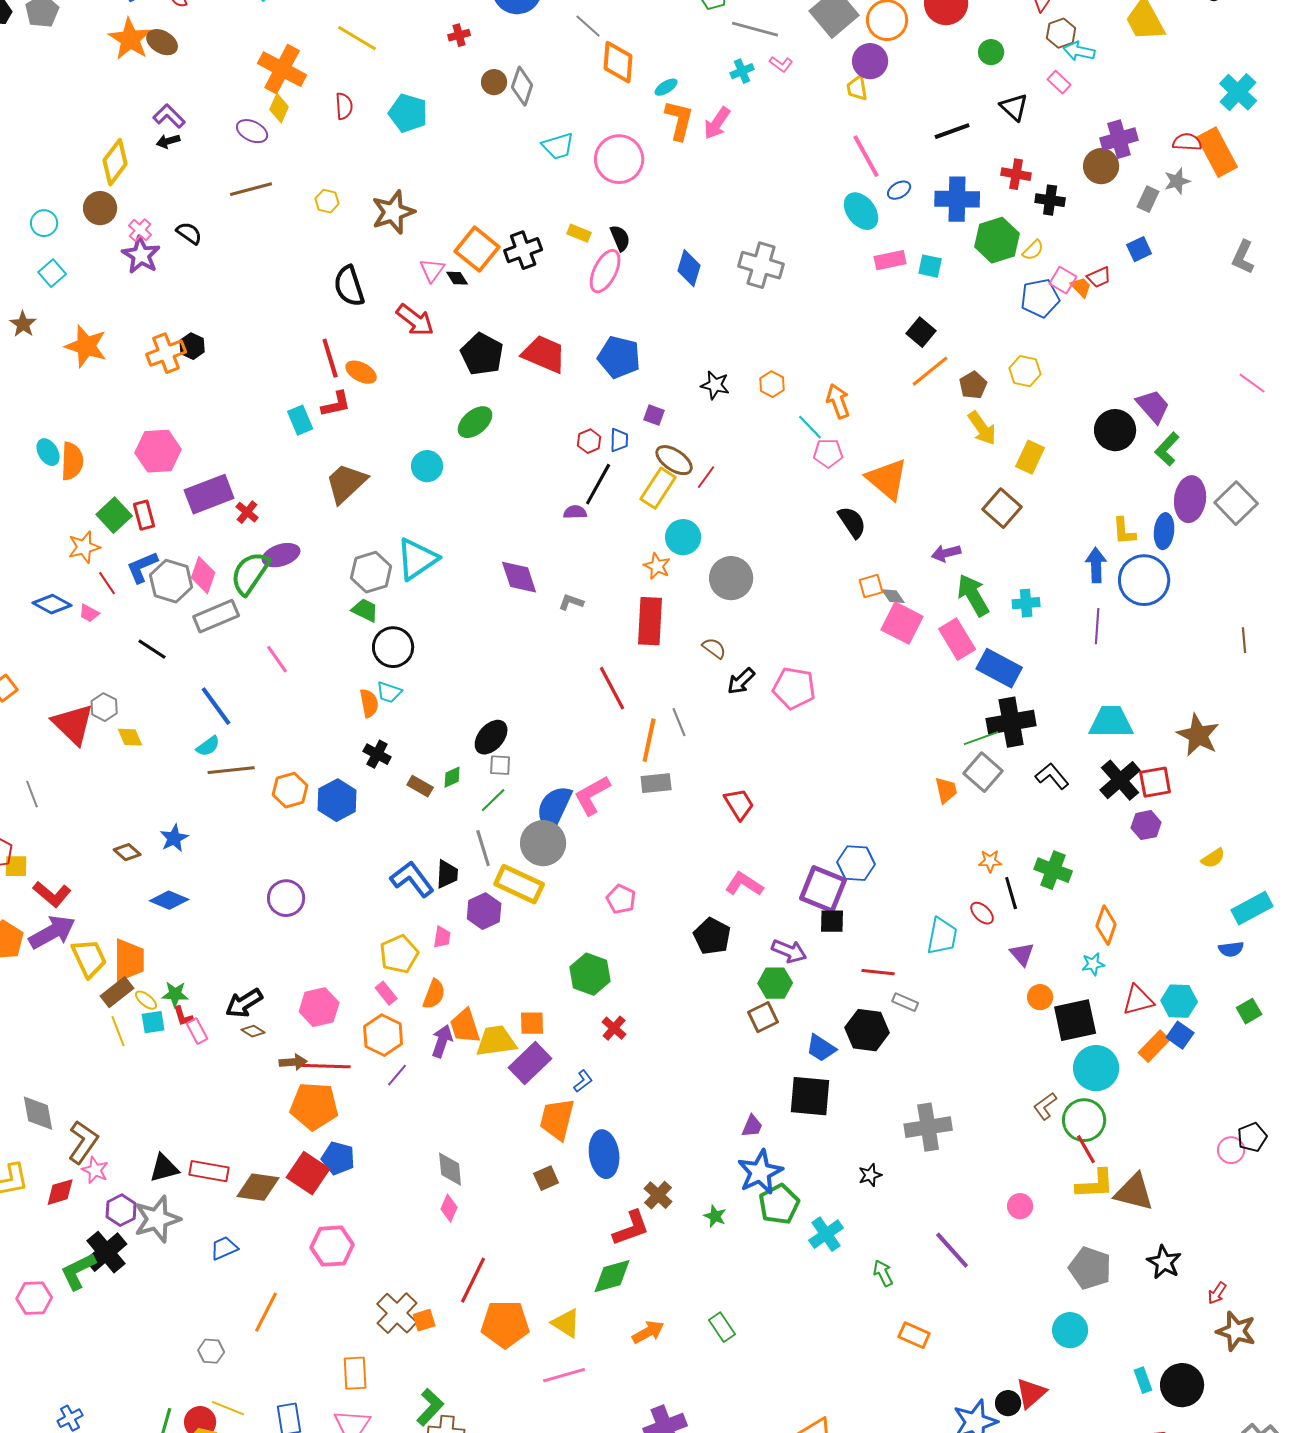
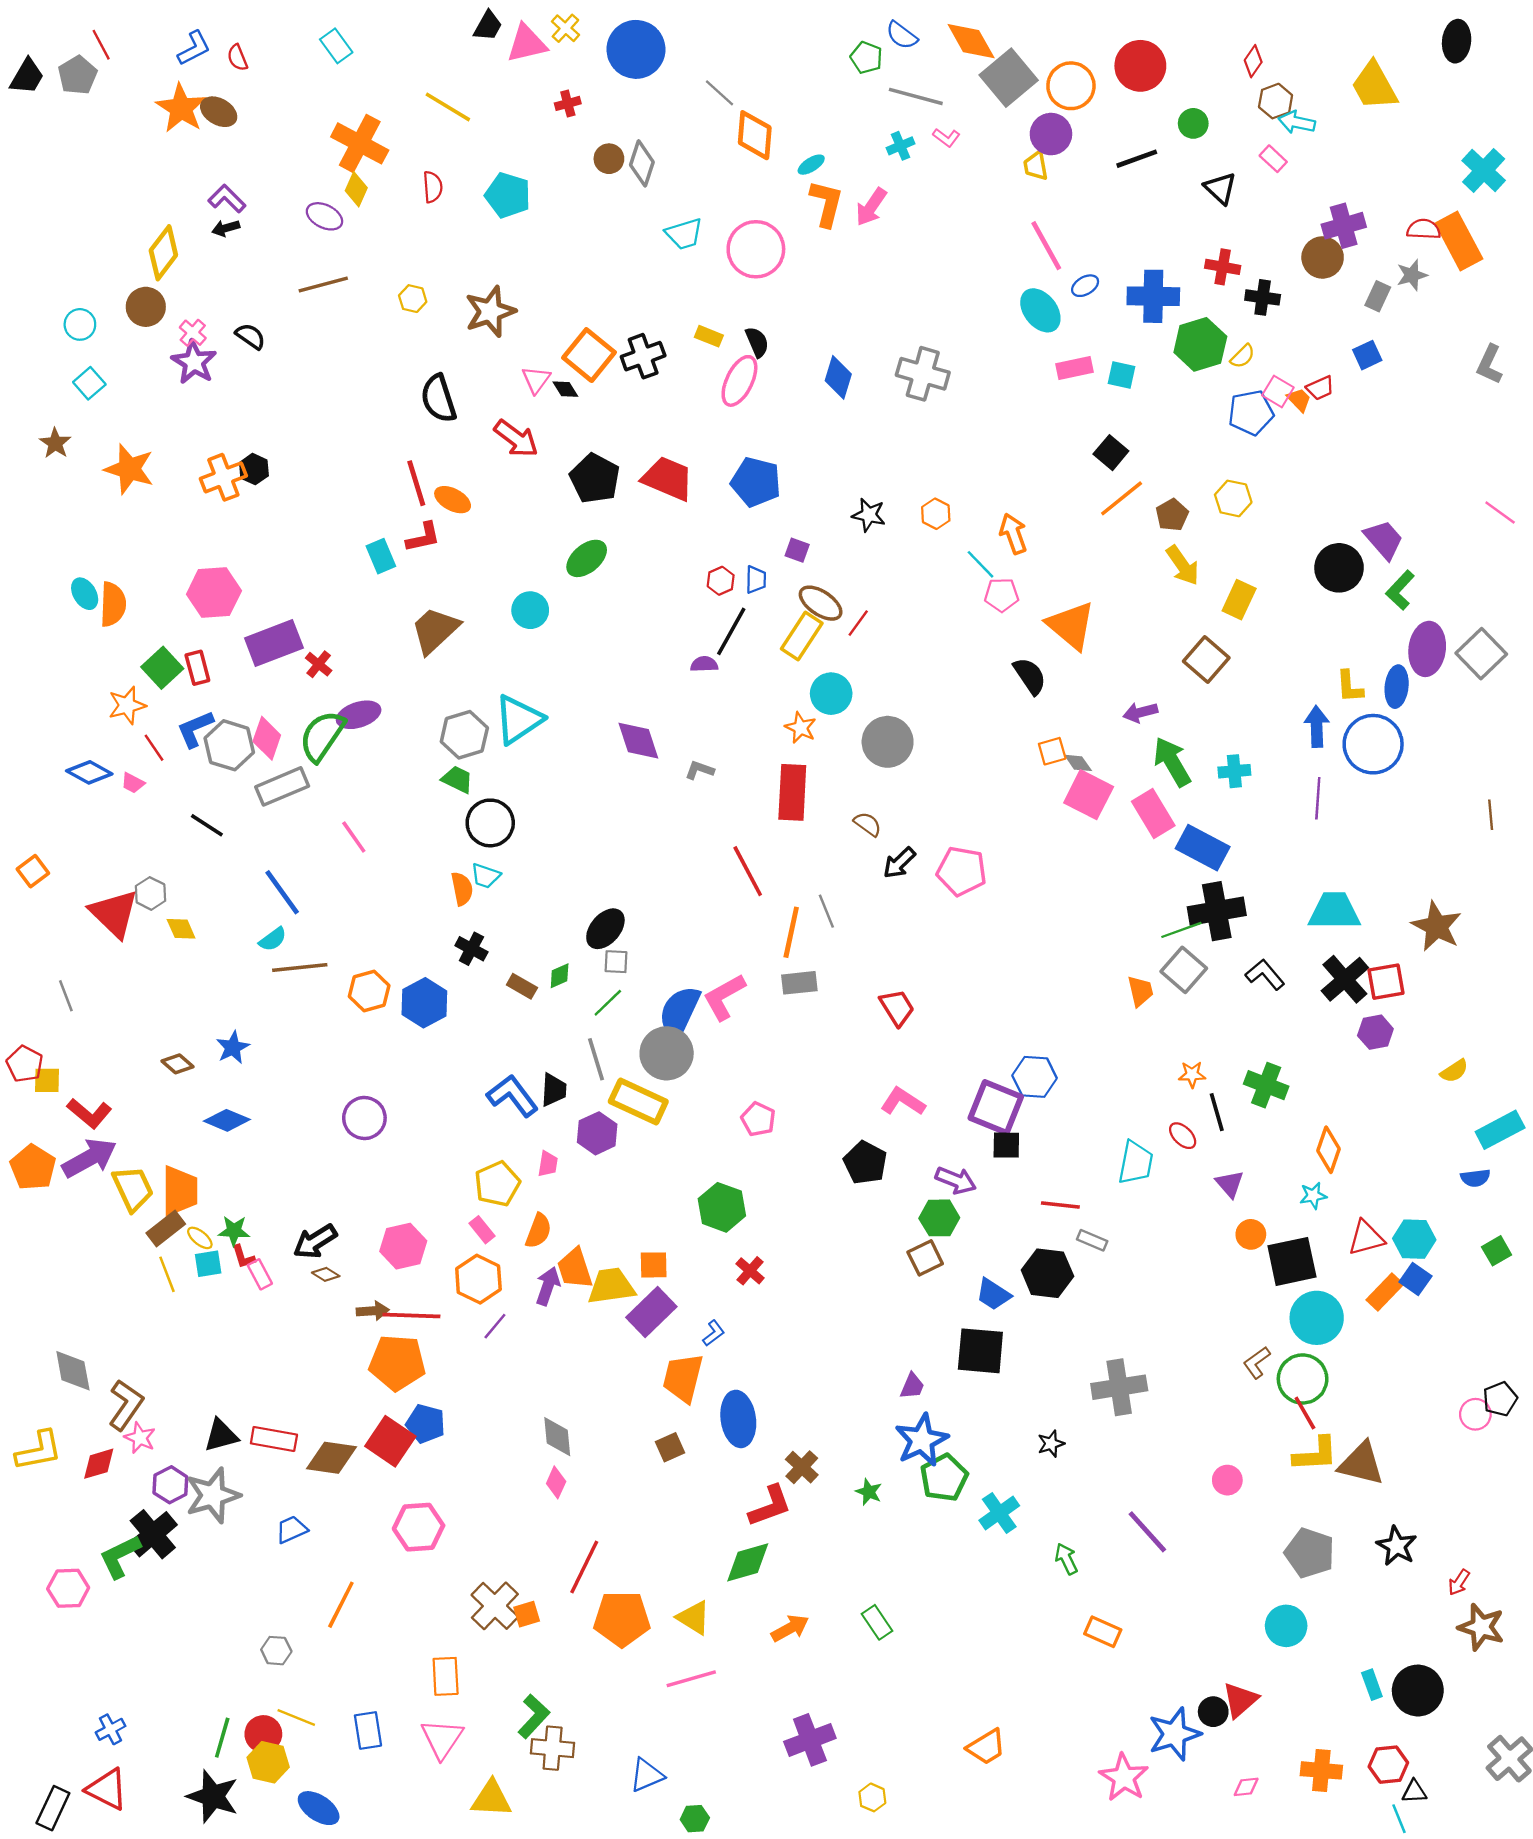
black line: (952, 131) -> (1137, 159), moved

